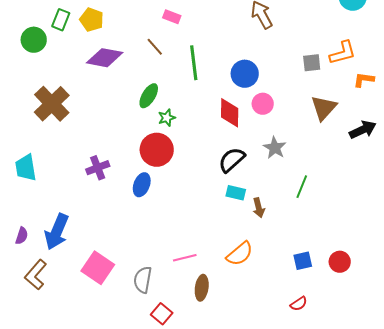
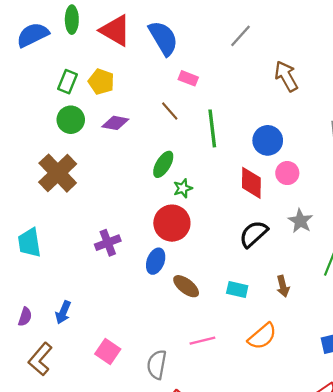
green circle: (34, 40) -> (71, 120), moved
purple diamond: (105, 58) -> (115, 123), size x0.7
cyan rectangle: (236, 193) -> (237, 289), moved
blue arrow: (57, 232) -> (63, 312), size x0.6
pink square: (98, 268) -> (108, 351), size x0.7
brown ellipse: (202, 288) -> (186, 286), moved, turned -60

